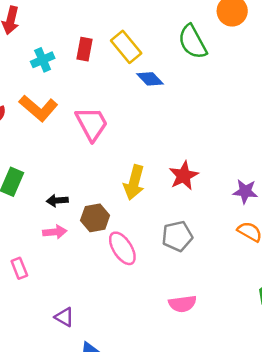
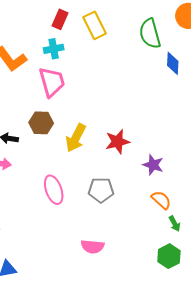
cyan cross: (43, 60) -> (54, 49), moved
blue diamond: (150, 79) -> (173, 63), moved, turned 35
purple star: (245, 191) -> (153, 165), moved
brown hexagon: (95, 218) -> (41, 123), moved

